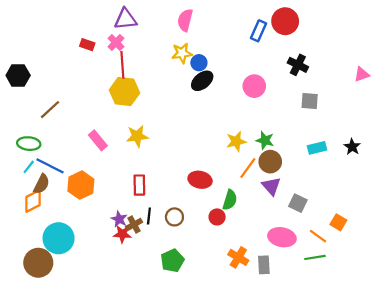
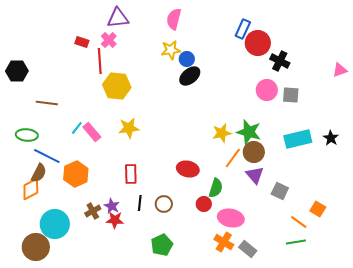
red circle: (285, 21) -> (258, 43), moved
red line: (122, 65) -> (100, 61), moved
pink circle: (254, 86) -> (267, 90), moved
brown line: (50, 110) -> (47, 103), turned 50
green star: (265, 140) -> (249, 132), size x1.4
cyan rectangle: (317, 148) -> (298, 139), size x1.5
cyan line: (29, 167) -> (77, 128), moved
brown cross: (134, 224) -> (93, 211), moved
pink ellipse: (282, 237) -> (231, 218), moved
gray rectangle: (264, 265) -> (248, 249), turned -48

